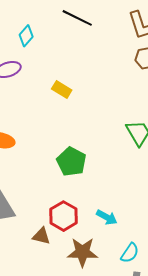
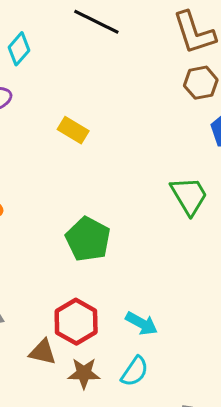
brown star: (82, 252) -> (84, 373), moved, size x0.7
cyan semicircle: (130, 253) -> (135, 371), moved

